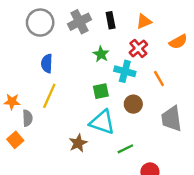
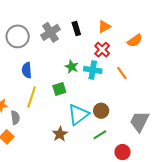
green star: (101, 54) -> (72, 67), moved
green square: (101, 91) -> (59, 89), moved
brown circle: (133, 104) -> (101, 111), moved
gray trapezoid: (172, 119) -> (139, 121), moved, turned 40
cyan triangle: (102, 122) -> (78, 114), turned -50

